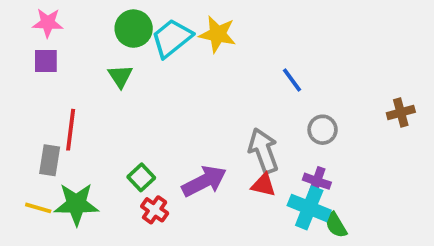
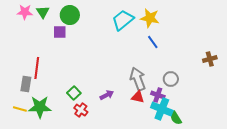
yellow star: (218, 34) -> (150, 18), moved
cyan trapezoid: (172, 38) -> (123, 20), moved
purple square: (46, 61) -> (60, 32), moved
green triangle: (120, 76) -> (43, 12), moved
gray circle: (323, 130) -> (171, 79), moved
purple arrow: (204, 181) -> (107, 95), size x0.6
purple cross: (317, 181) -> (158, 95), moved

